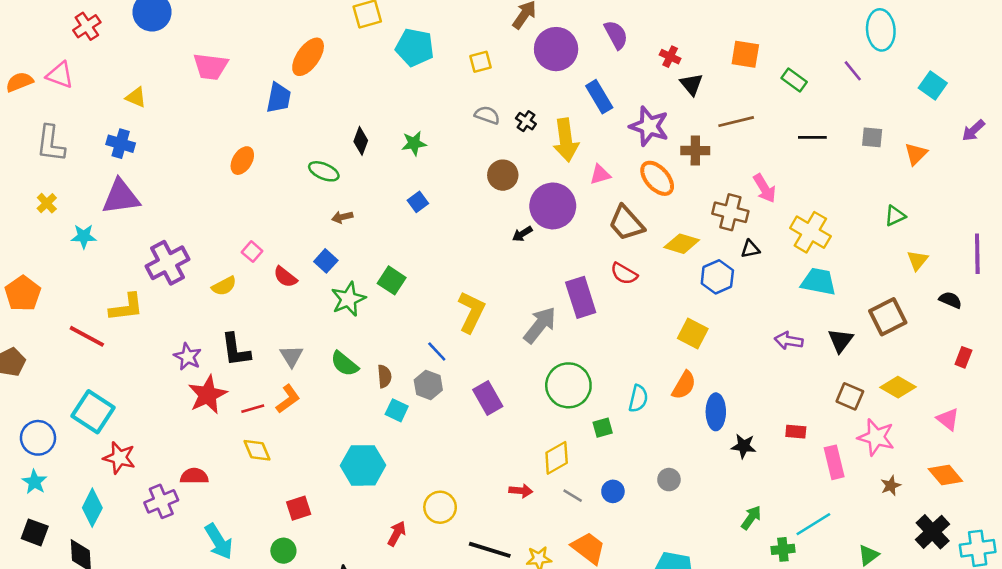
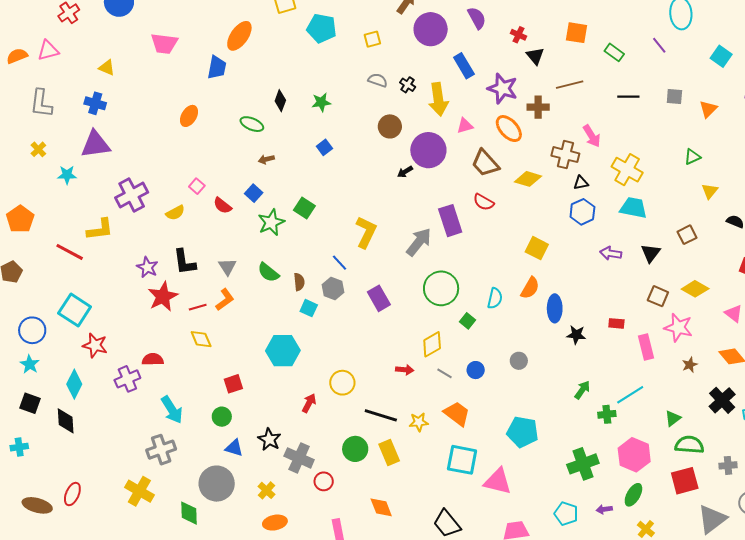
pink triangle: (60, 75) -> (48, 51), turned -35
blue hexagon: (717, 277) -> (582, 212), moved
brown square: (888, 317) -> (687, 235), size x0.7
green square: (603, 428) -> (467, 321), turned -35

